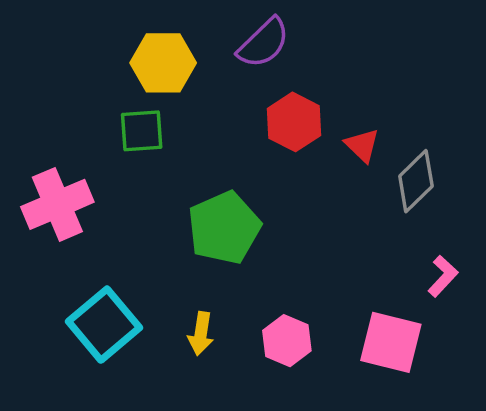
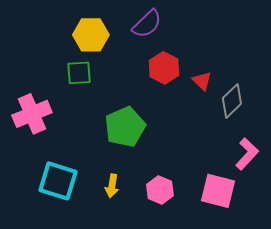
pink L-shape: (443, 276) -> (247, 154), size x1.4
cyan square: (104, 325) -> (58, 181), turned -33

